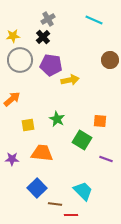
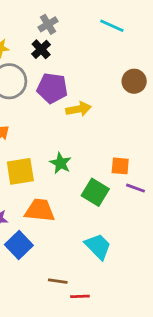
yellow square: (28, 125) -> (20, 171), size x1.5
purple line: (106, 159) -> (135, 188), moved
blue square: (37, 188) -> (19, 245), moved
cyan trapezoid: (83, 191) -> (98, 246), moved

